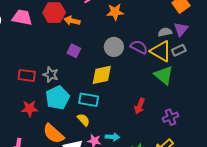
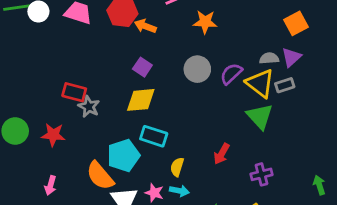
purple semicircle: (139, 47) -> (231, 74), turned -78
gray star: (51, 75) -> (89, 107), moved
yellow diamond: (102, 75) -> (141, 100), moved
cyan pentagon: (58, 98) -> (123, 155), moved
red star: (30, 108) -> (53, 135), moved
yellow semicircle: (83, 120) -> (177, 167), moved, turned -128

